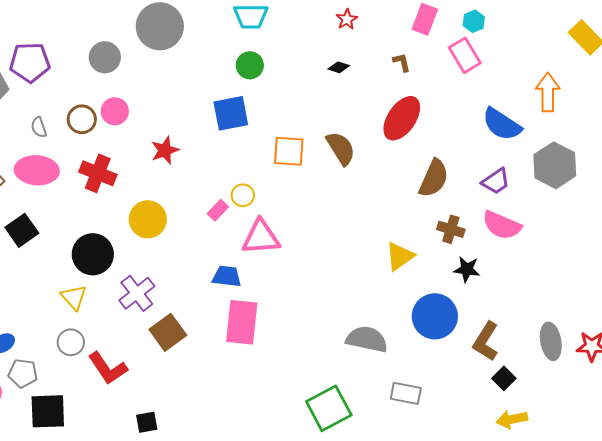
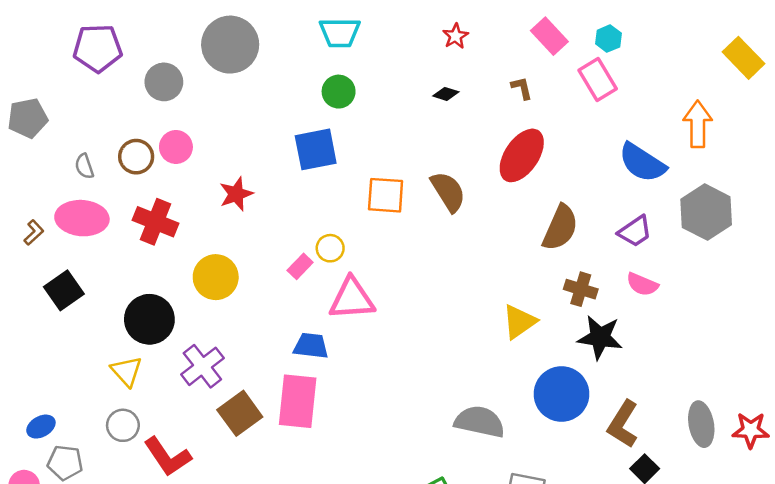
pink rectangle: (425, 19) -> (549, 36), turned -64
purple pentagon: (30, 62) -> (98, 48), moved
pink semicircle: (502, 225) -> (642, 284), size x0.7
black star: (467, 269) -> (600, 337), size x1.4
pink rectangle: (242, 322) -> (298, 401), moved

